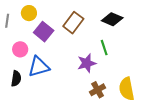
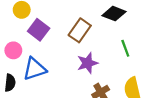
brown rectangle: (73, 23) -> (80, 30), moved
green line: (104, 48) -> (125, 48), moved

